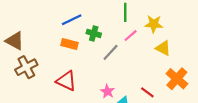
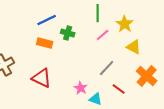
yellow star: (154, 24) -> (125, 24), turned 30
gray line: (111, 52) -> (107, 68), moved

